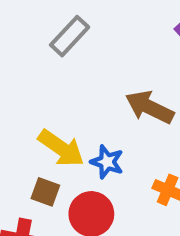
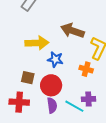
yellow arrow: (61, 148) -> (37, 43), moved, turned -30

